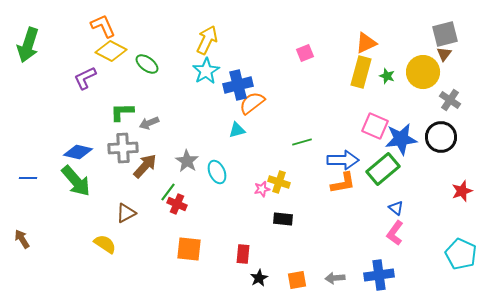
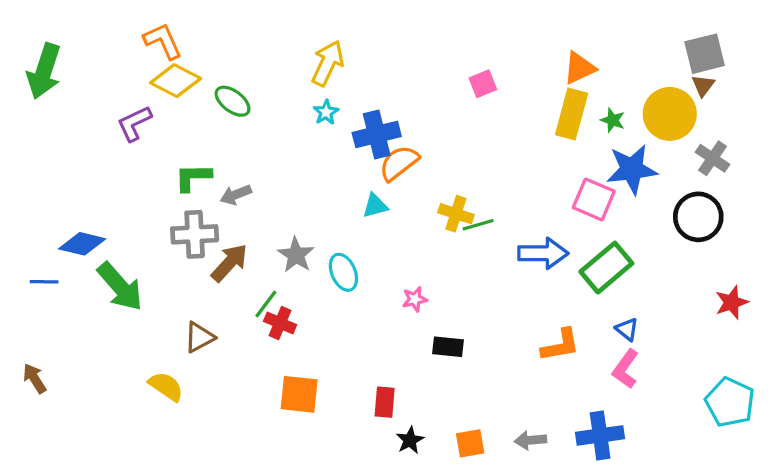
cyan star: (206, 71) -> (326, 112), size x0.6
blue star: (401, 139) -> (632, 169), moved
blue diamond: (78, 152) -> (82, 244), moved
yellow cross: (279, 182) -> (456, 214), moved
orange L-shape: (343, 183) -> (560, 345), moved

